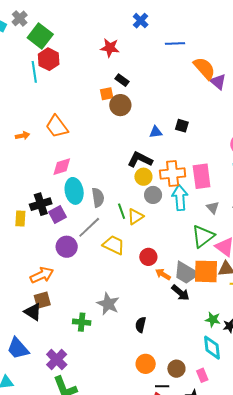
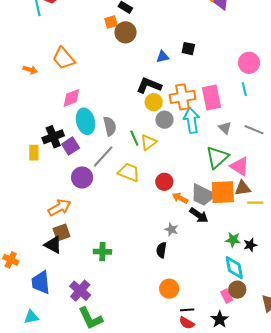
orange arrow: (23, 136) -> (30, 70), turned 32
gray star: (108, 304) -> (171, 229), moved, size x0.6
blue trapezoid: (18, 348) -> (41, 282), turned 40
brown circle: (176, 369) -> (237, 290), moved

